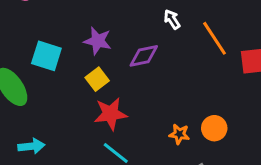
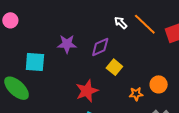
white arrow: (172, 19) -> (121, 23), moved
yellow square: (97, 79) -> (114, 67), moved

